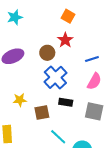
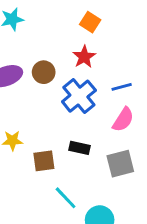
brown circle: (47, 53) -> (44, 72), moved
blue cross: (55, 77) -> (79, 96), moved
gray square: (94, 111) -> (120, 164), turned -30

